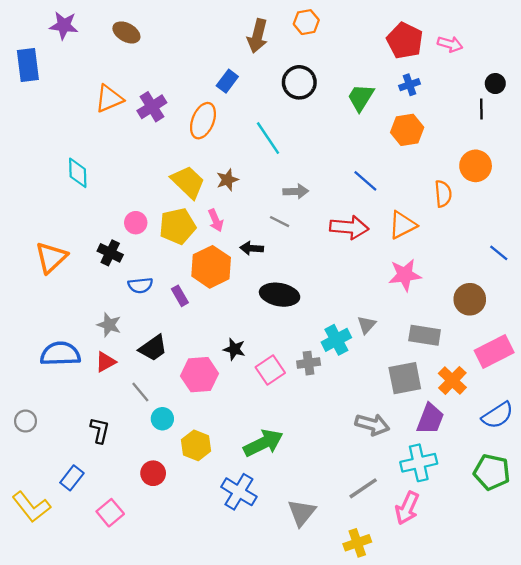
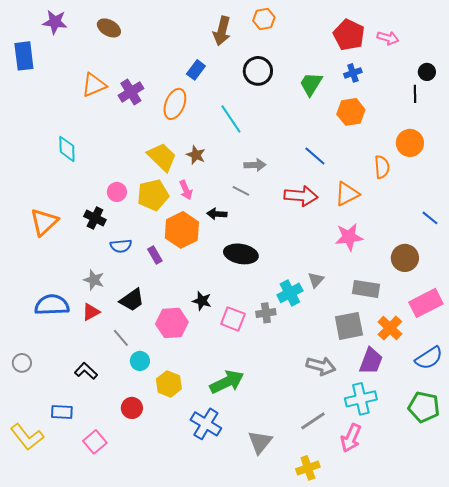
brown star: (227, 180) -> (196, 155), turned -30
pink square: (270, 370) -> (233, 319), turned -35
black L-shape: (100, 430) -> (86, 371), turned -60
blue rectangle: (72, 478) -> (62, 412), turned 55

